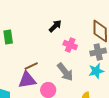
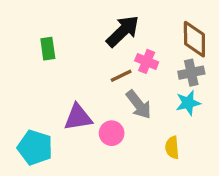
black arrow: (55, 26) -> (123, 31), size x1.6
brown line: (31, 66) -> (121, 76), moved

